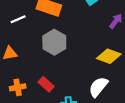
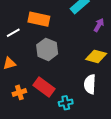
red rectangle: (46, 84) -> (44, 87), size x1.5
white semicircle: (98, 87) -> (90, 84), turned -30

